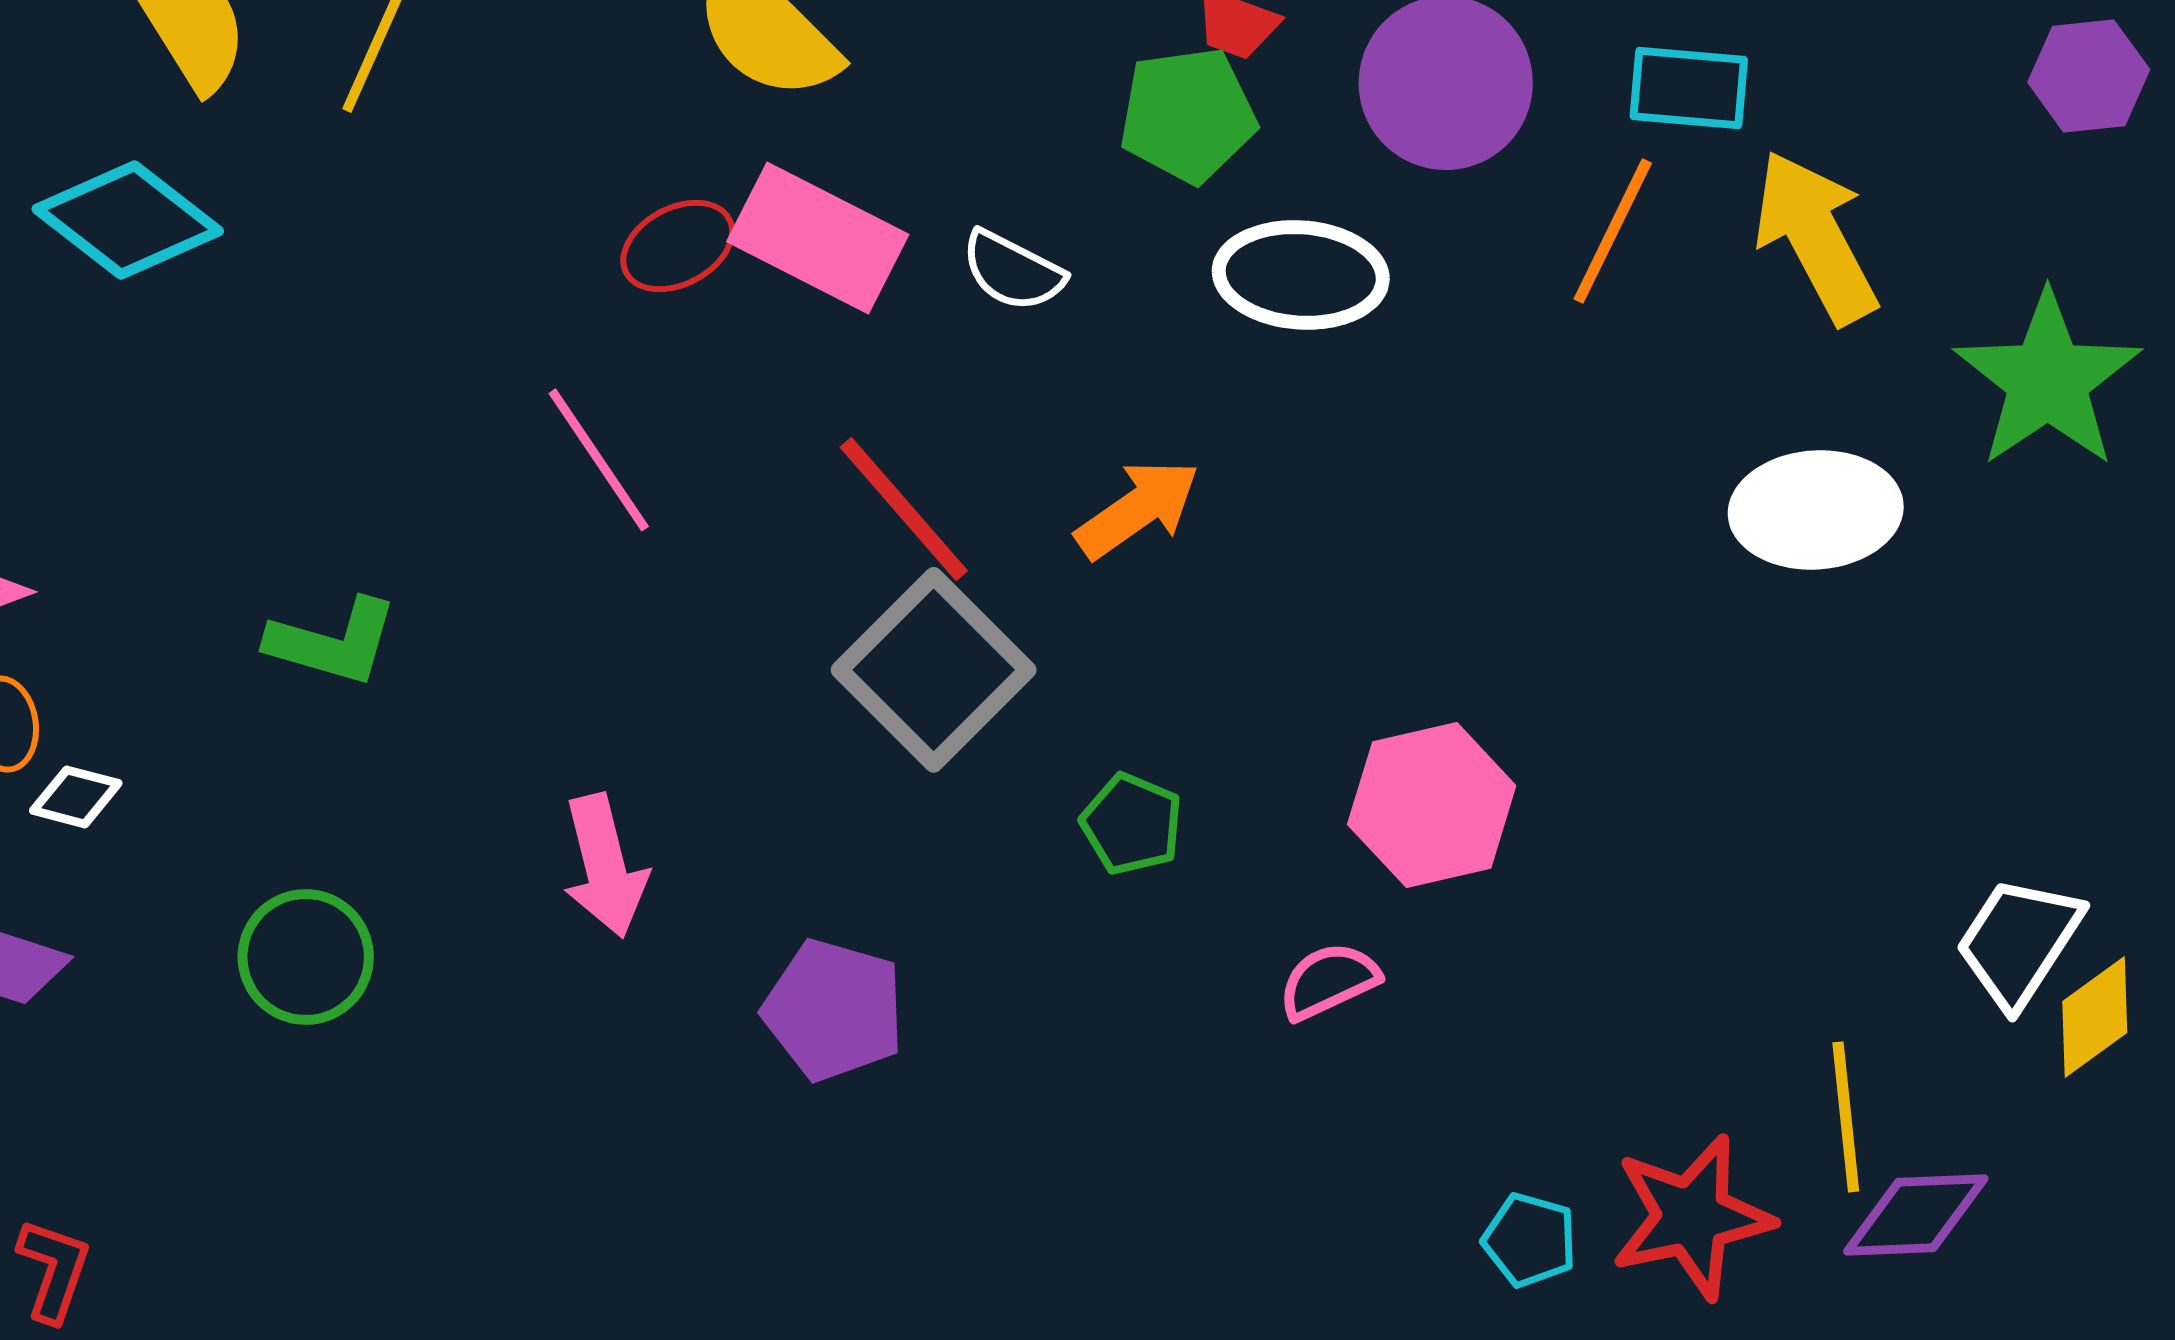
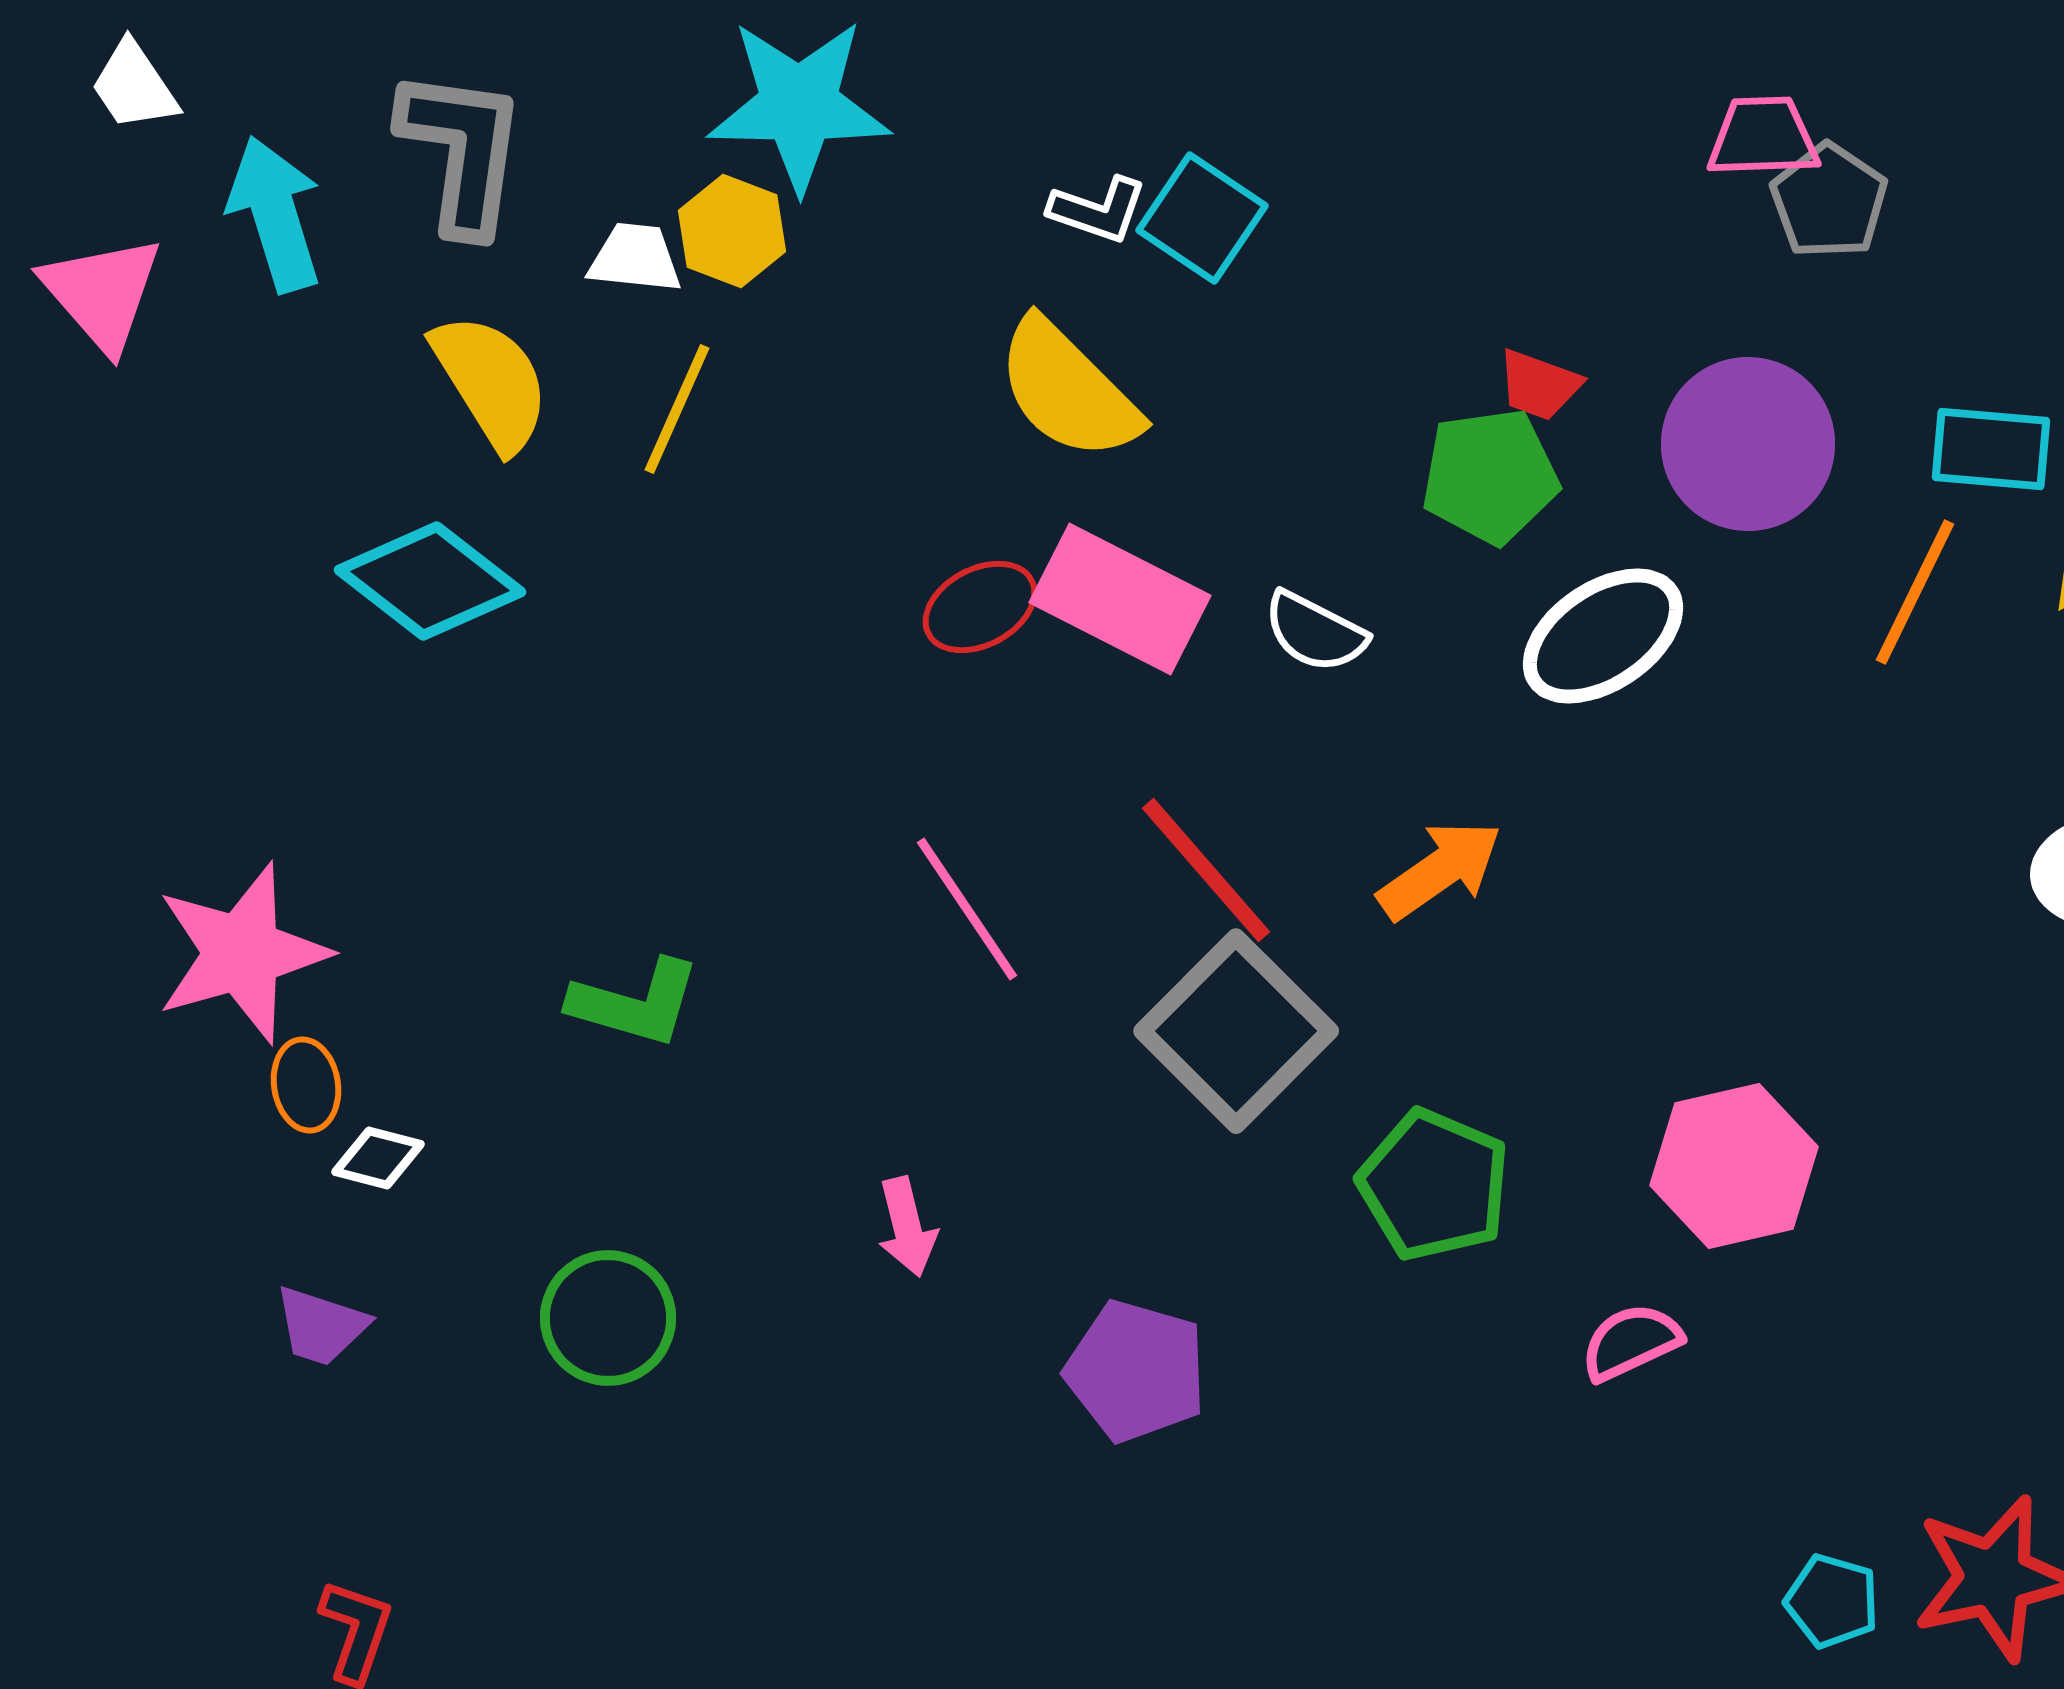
white ellipse: (1301, 275) -> (1603, 636), turned -38
pink line: (599, 460) -> (967, 909), moved
green pentagon: (1132, 824) -> (1434, 1185), size x1.5
pink arrow: (605, 866) -> (907, 1227), size x0.7

